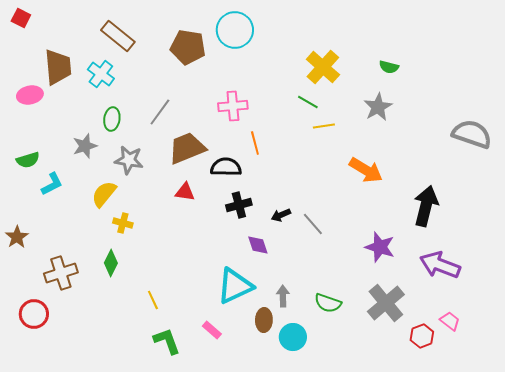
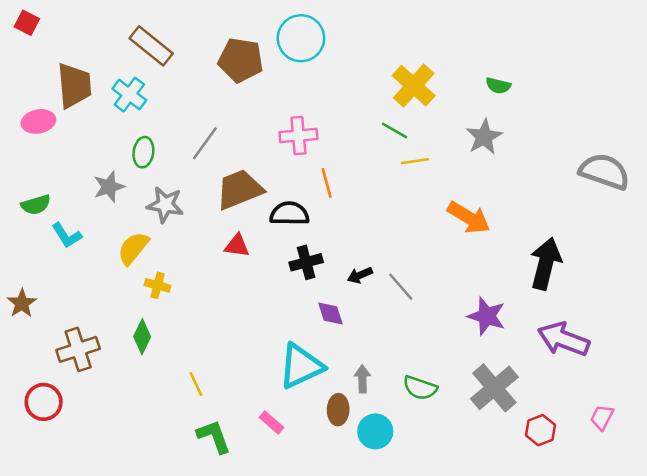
cyan L-shape: (52, 184) -> (67, 235), turned 85
pink trapezoid: (450, 321) -> (602, 417), moved, turned -100

